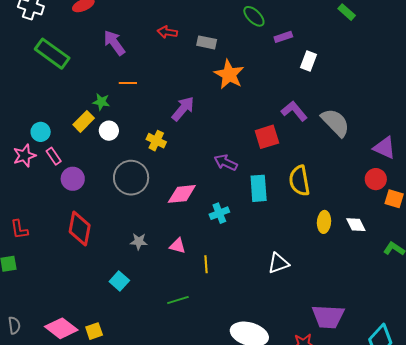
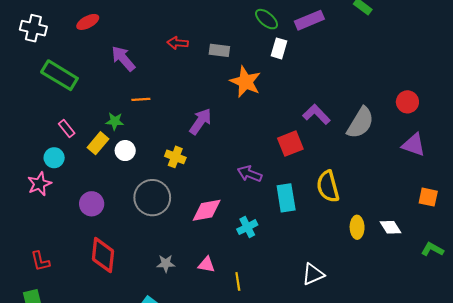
purple rectangle: (283, 37) -> (309, 20), moved, size x1.5
white rectangle: (308, 61) -> (279, 48), moved
gray semicircle: (335, 123) -> (360, 123), turned 80
pink rectangle: (54, 156) -> (67, 128), moved
red circle: (376, 179) -> (407, 102), moved

